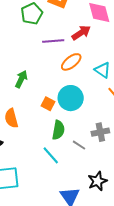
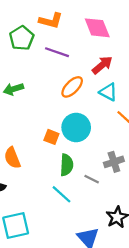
red arrow: (81, 33) -> (102, 65), moved
purple line: (53, 41) -> (57, 52), moved, turned 30
green arrow: (21, 79) -> (13, 89), moved, turned -126

